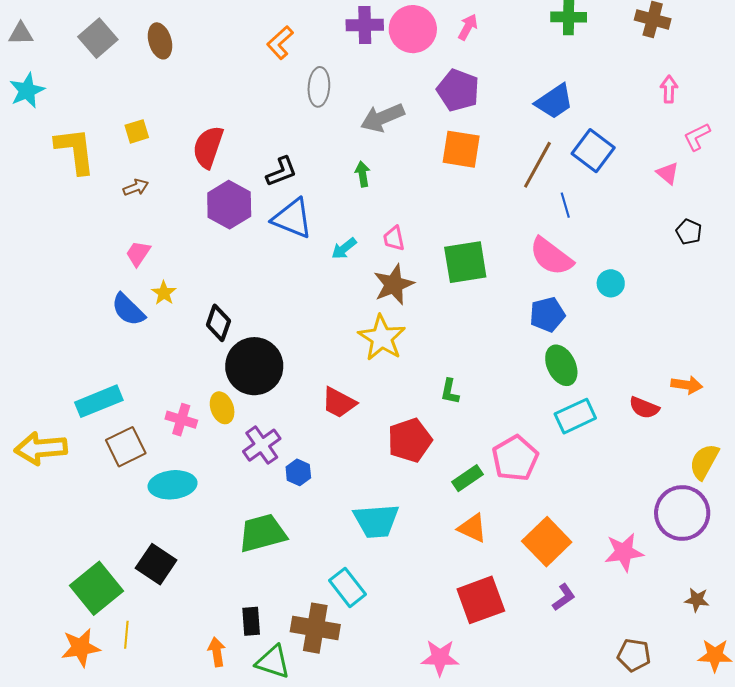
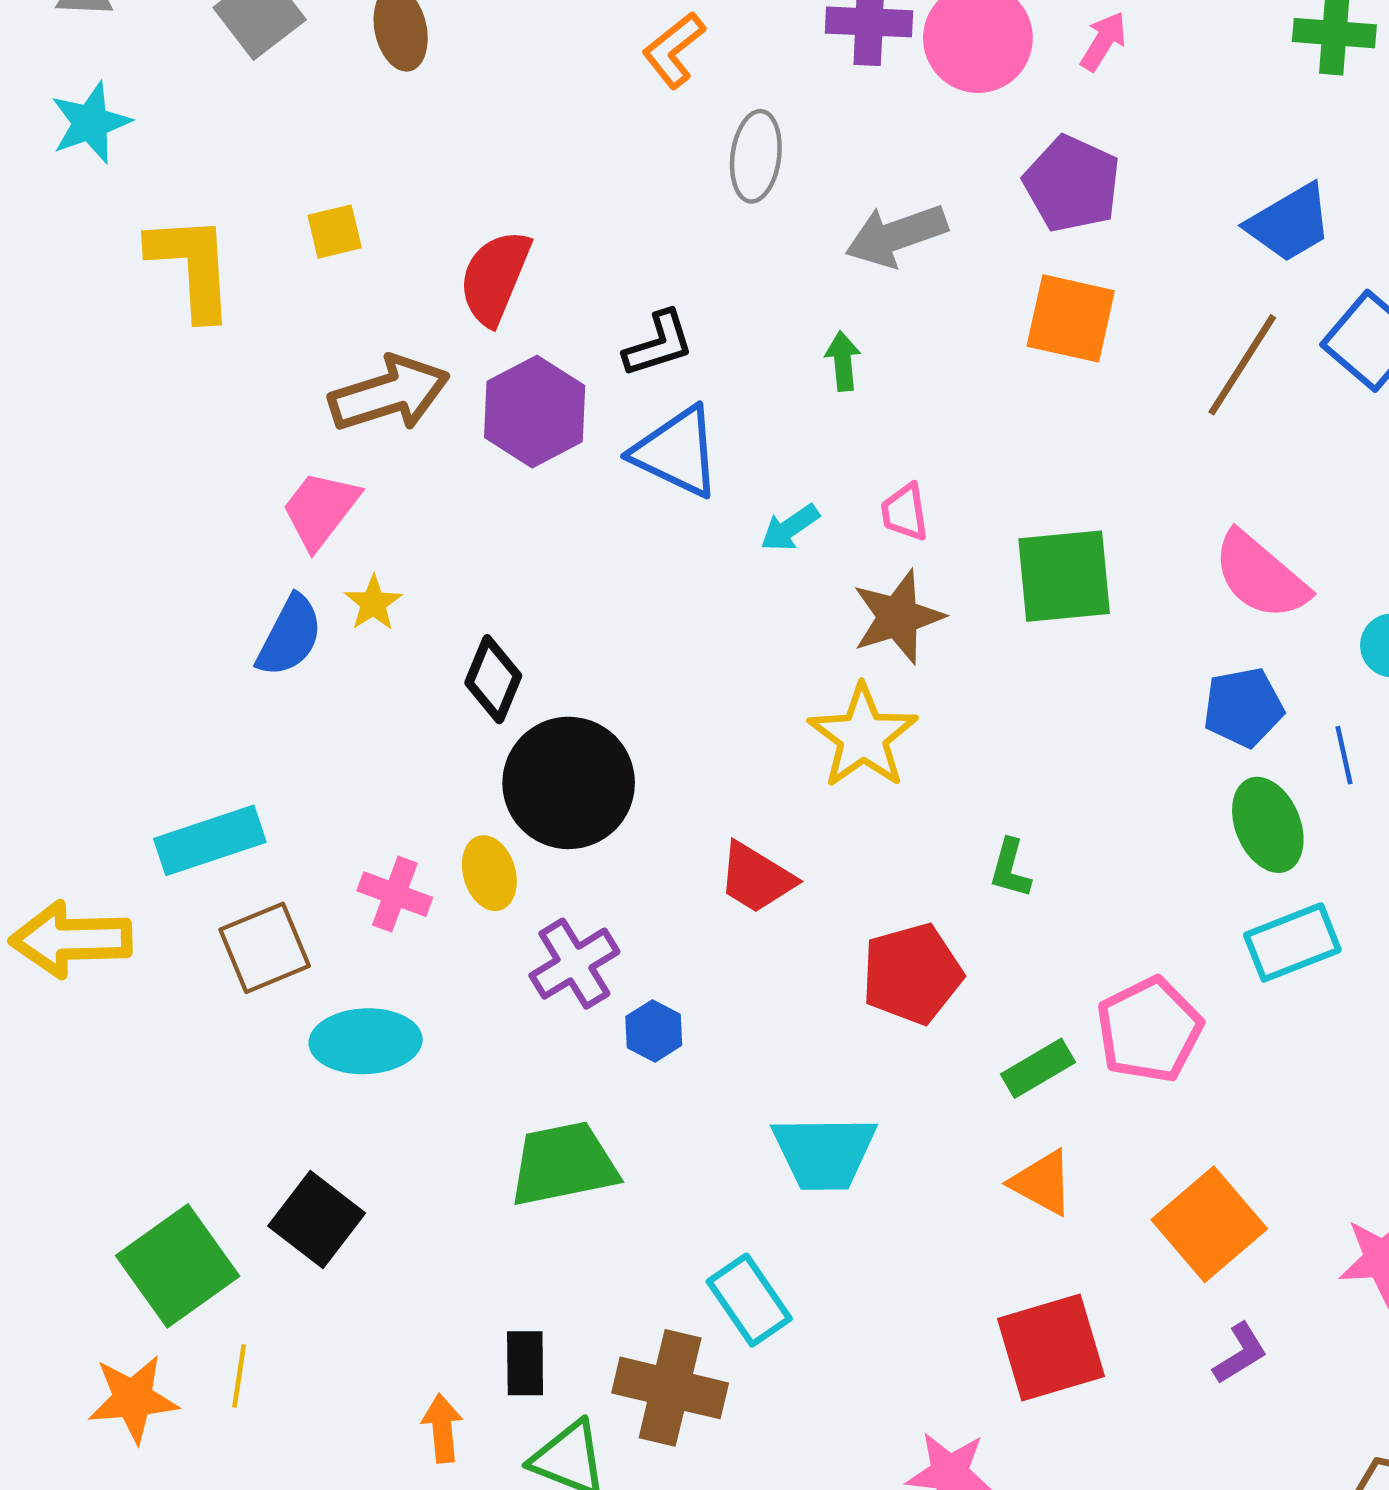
brown arrow: (136, 187) -> (389, 394), moved, size x2.0
blue line: (565, 205) -> (1344, 755), moved
pink trapezoid: (138, 253) -> (320, 509), size x1.4
blue semicircle: (128, 310) -> (290, 636), turned -111

